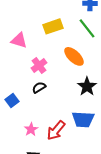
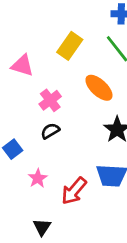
yellow rectangle: (53, 26) -> (70, 46), turned -36
pink star: (31, 129) -> (38, 178), moved

